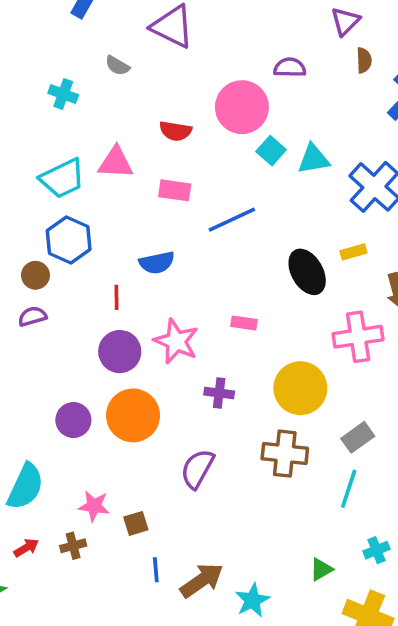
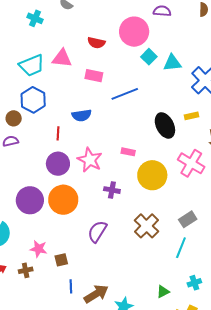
pink cross: (358, 337) -> (191, 163), turned 36
yellow circle: (300, 388) -> (152, 175), moved
purple circle: (73, 420) -> (30, 200), size x1.4
brown cross: (285, 454) -> (147, 226), turned 35

